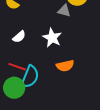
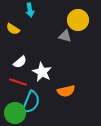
white star: (52, 38) -> (42, 72), moved
red line: (17, 67) -> (18, 82), moved

